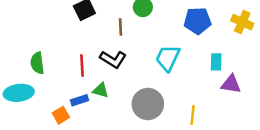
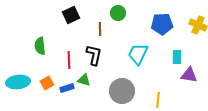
black L-shape: (113, 59) -> (94, 55), turned -110
green semicircle: (37, 63) -> (40, 46), moved
orange square: (61, 115) -> (47, 83), moved

